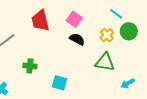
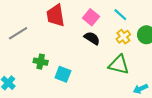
cyan line: (116, 14) -> (120, 15), moved
cyan square: (60, 83) -> (63, 74), moved

